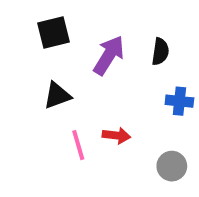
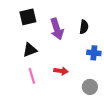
purple arrow: (109, 55) -> (57, 29), turned 130
pink line: (78, 145) -> (32, 76), moved

